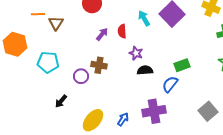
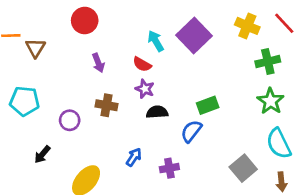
red semicircle: (122, 31) -> (142, 64), moved, turned -56
purple arrow: (102, 34) -> (98, 63), turned 120
brown cross: (99, 65) -> (107, 105), moved
purple cross: (154, 111) -> (169, 168), size x0.6
blue arrow: (123, 119) -> (134, 157), moved

